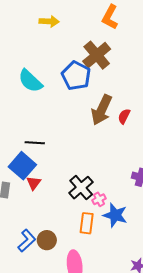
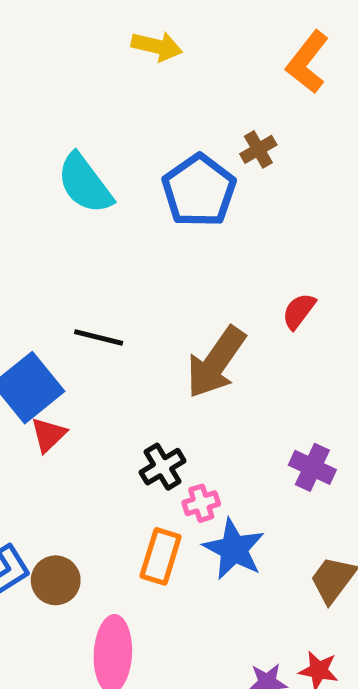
brown cross: (97, 55) -> (258, 149), size x0.5
brown arrow: (102, 110) -> (216, 362), moved
black line: (35, 143) -> (99, 338), moved
black cross: (81, 188) -> (163, 467), size x0.7

